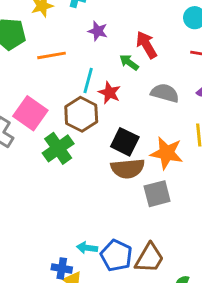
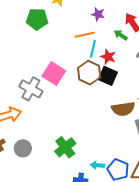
orange line: (51, 55) -> (85, 35), moved
black square: (125, 142) -> (108, 76), moved
green cross: (58, 148) -> (65, 147), moved

